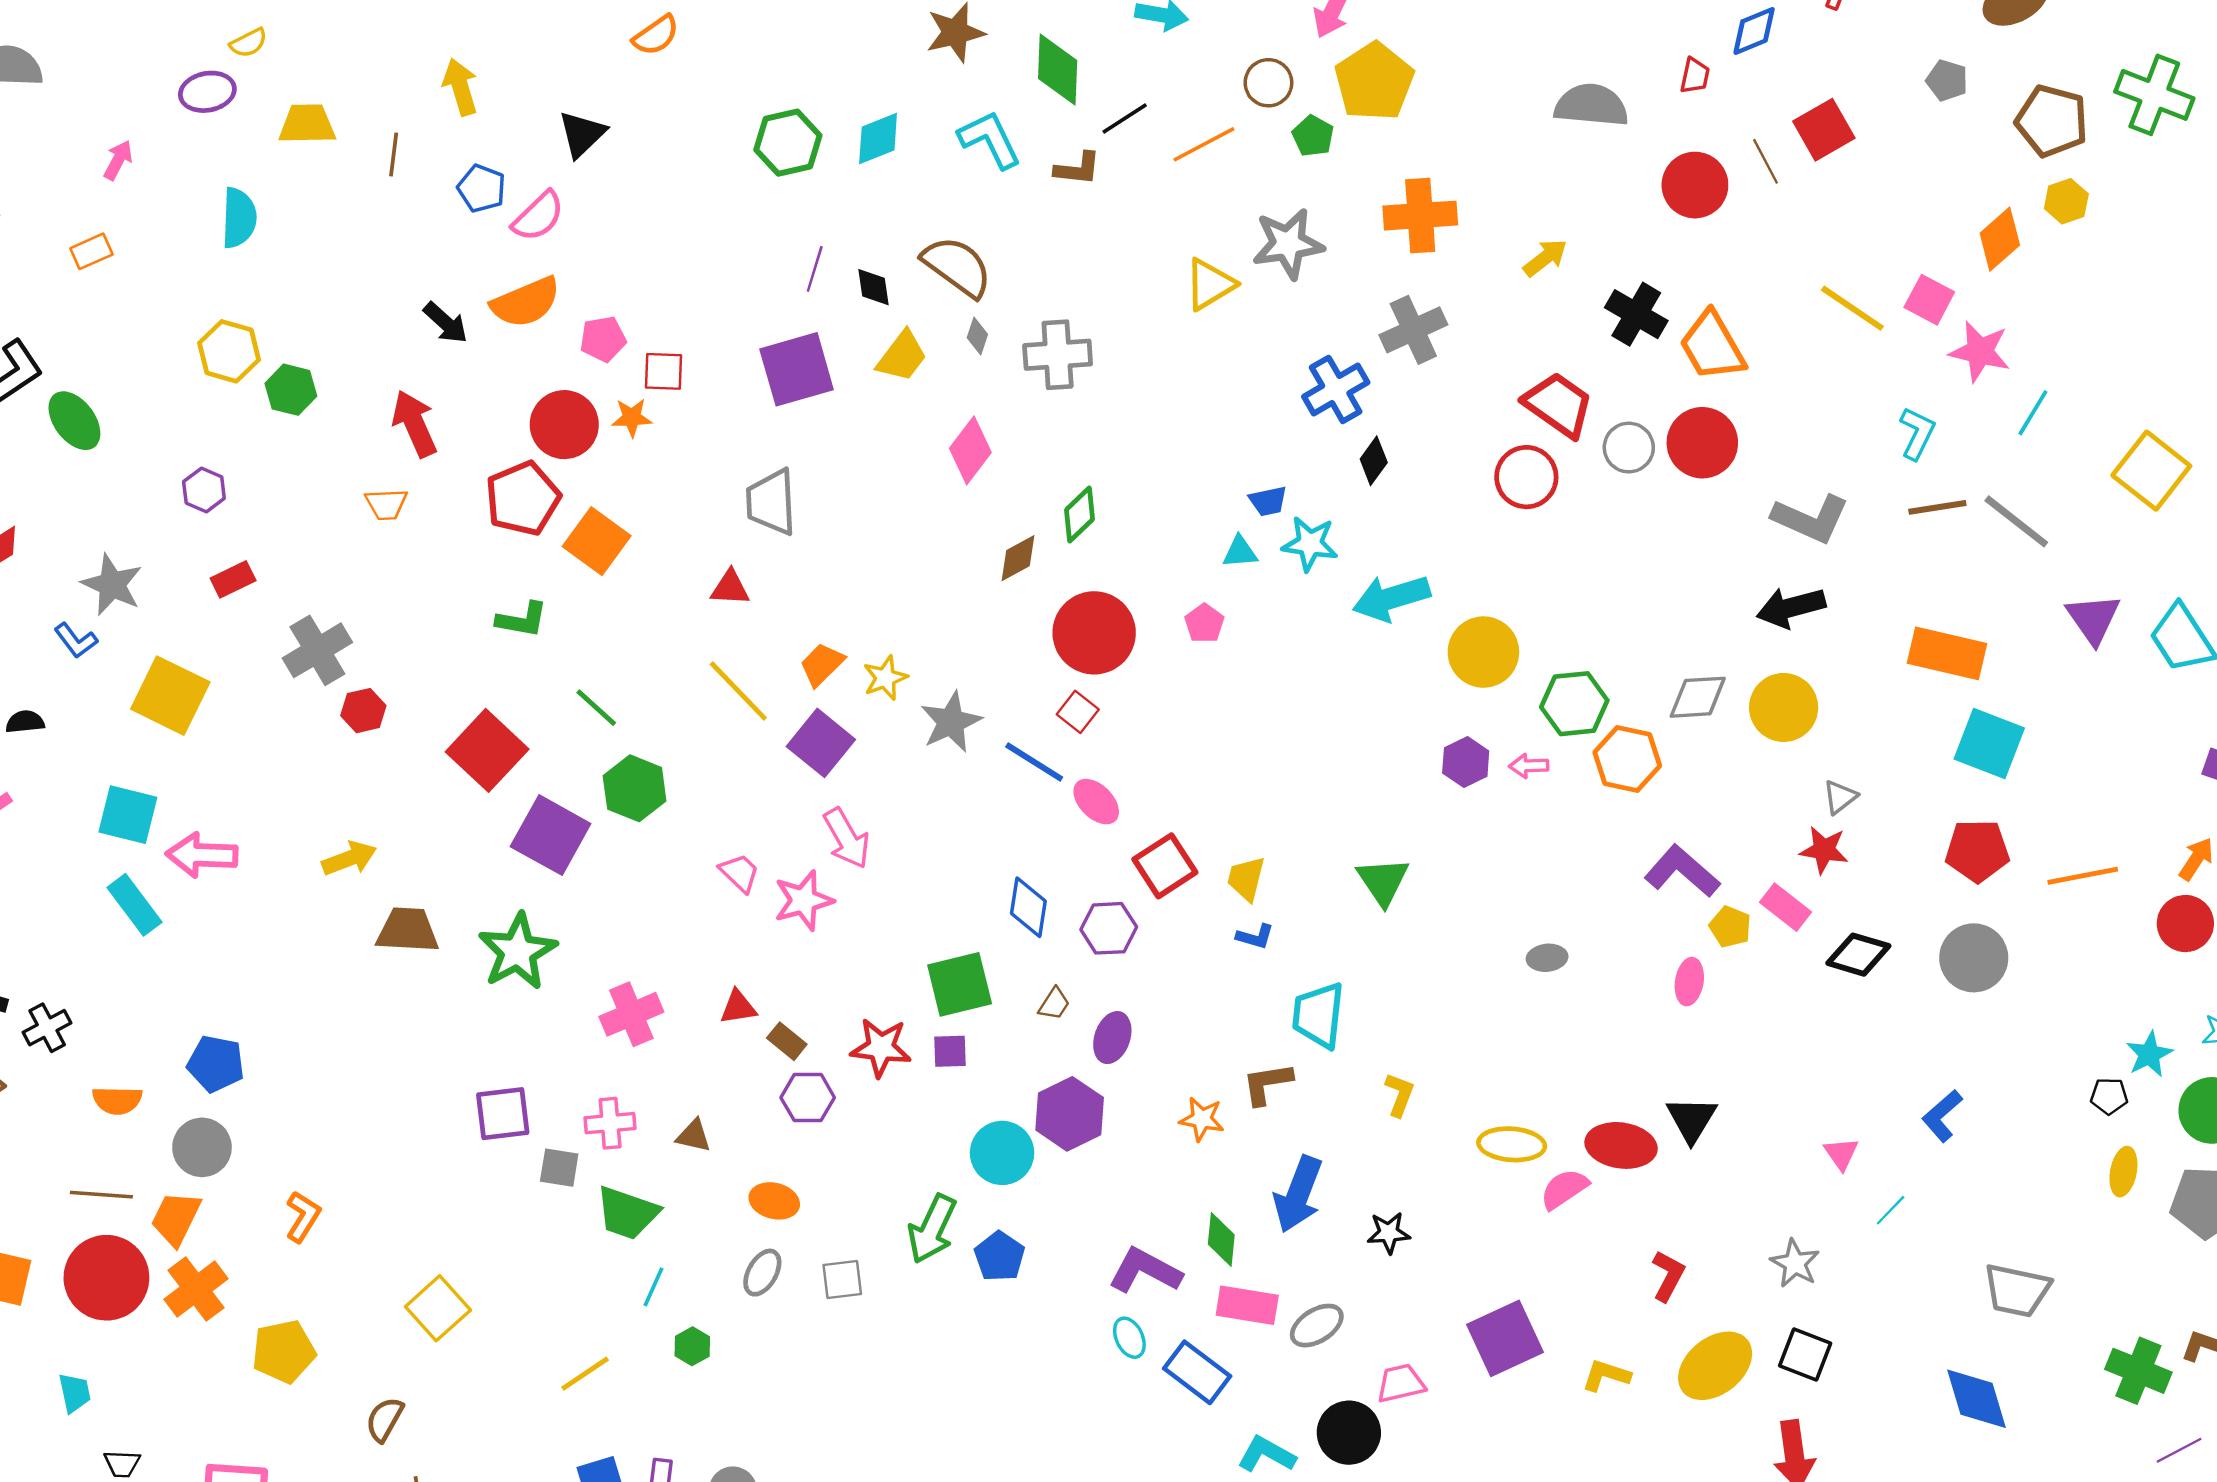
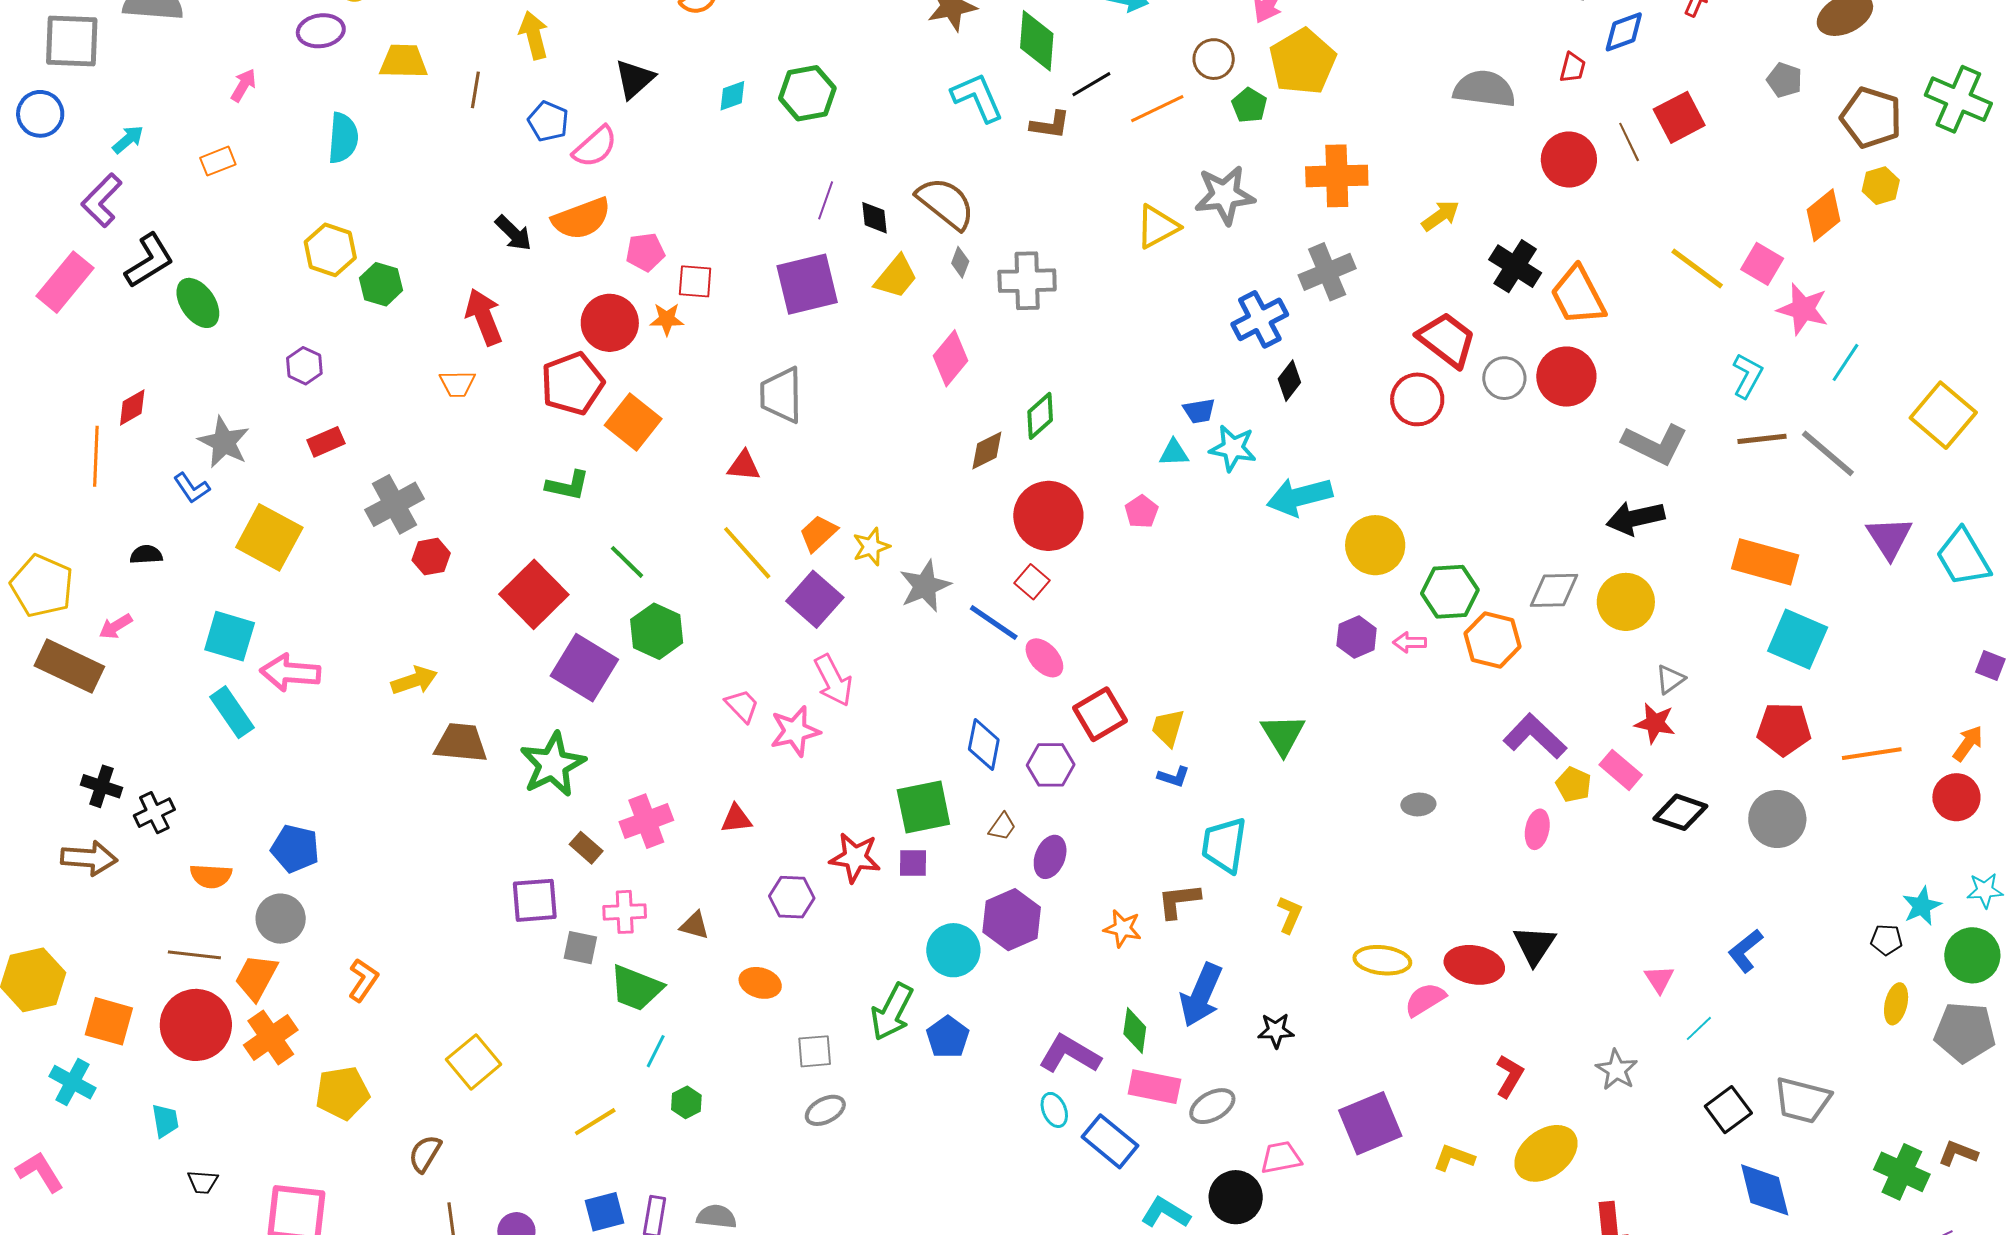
cyan diamond: (878, 138) -> (732, 96), moved, size x0.7
brown rectangle: (787, 1041) -> (586, 848), moved
gray ellipse: (762, 1273) -> (825, 1110), moved, turned 30
black square: (1805, 1354) -> (1728, 1110), moved, turned 30

